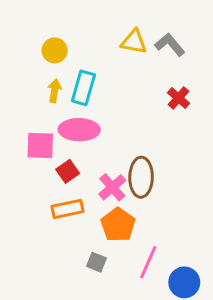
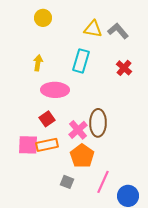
yellow circle: (55, 50) -> (43, 18), moved
cyan rectangle: (83, 88) -> (81, 61), moved
pink square: (40, 146) -> (28, 145), moved

